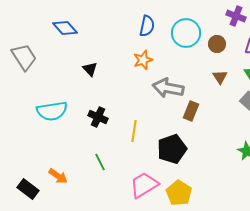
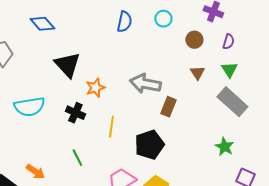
cyan circle: (186, 33) -> (163, 19), moved, size x0.6
orange star: (143, 60) -> (95, 88), moved
black triangle: (90, 69) -> (67, 65), size x1.8

